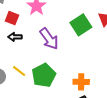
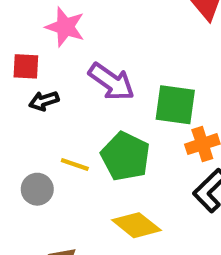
green square: (81, 25) -> (175, 105), moved, turned -30

